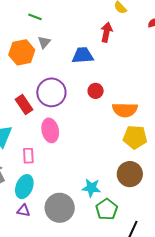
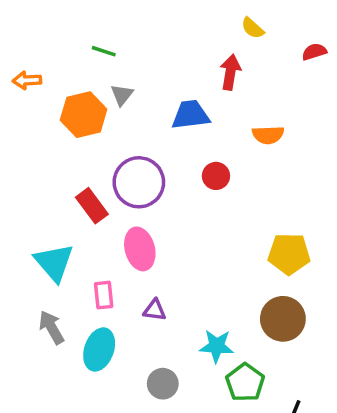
orange semicircle: (125, 110) -> (268, 135), moved, size x0.7
gray circle: (60, 208) -> (163, 384), size x0.6
purple triangle: (24, 211) -> (155, 310), moved

